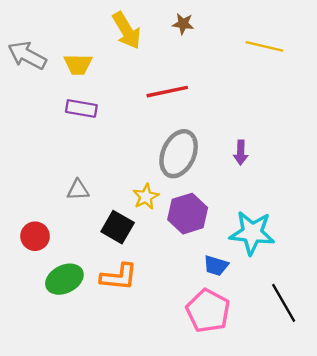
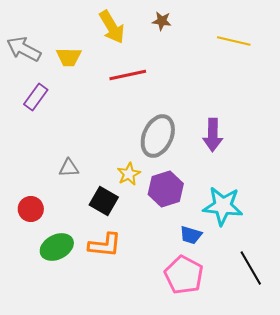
red line: (167, 92) -> (128, 75), moved
purple rectangle: (81, 108) -> (36, 97), moved, turned -64
purple arrow: (241, 153) -> (213, 135), size x1.5

